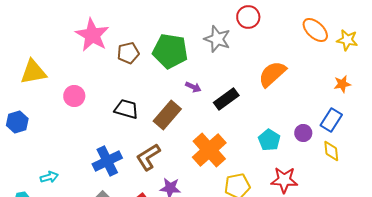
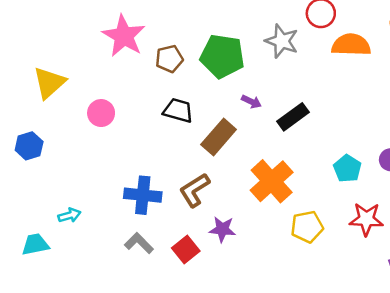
yellow triangle: (33, 72) -> (49, 83), turned -32
orange semicircle: (272, 74) -> (351, 45), moved, turned 44
black trapezoid: (126, 109) -> (178, 111), moved
blue cross: (107, 161) -> (143, 195), turned 32

